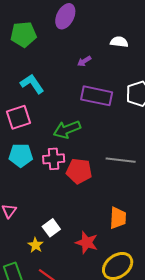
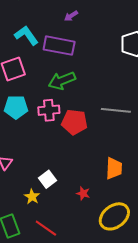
purple arrow: (84, 61) -> (71, 16), moved
purple rectangle: (97, 96) -> (59, 46), moved
red star: (87, 243) -> (83, 193), size x0.6

